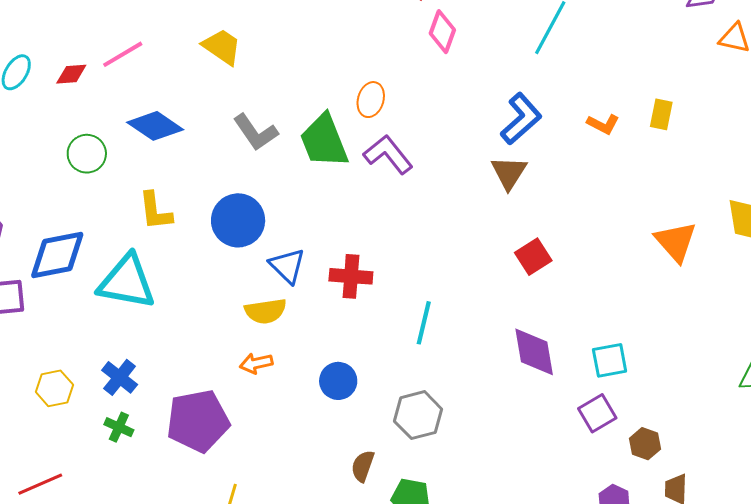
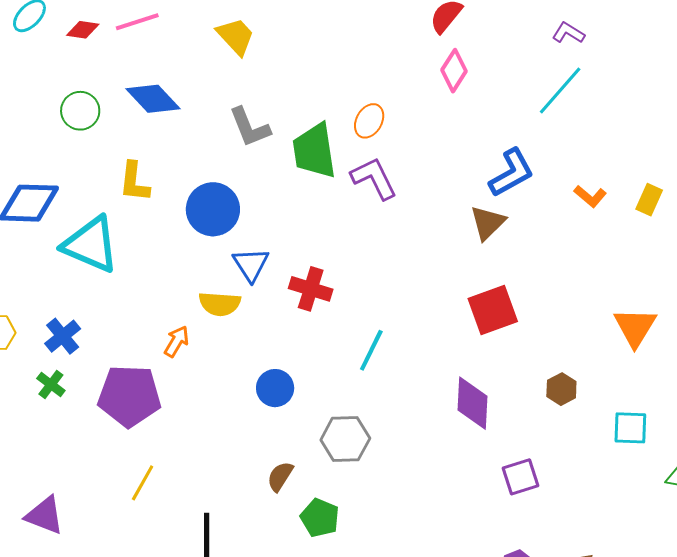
red square: (533, 257) -> (493, 310), size x1.4
cyan square: (610, 360) -> (630, 428), moved
orange arrow: (256, 363) -> (176, 341), moved, turned 120
brown hexagon: (645, 444) -> (561, 389), moved

